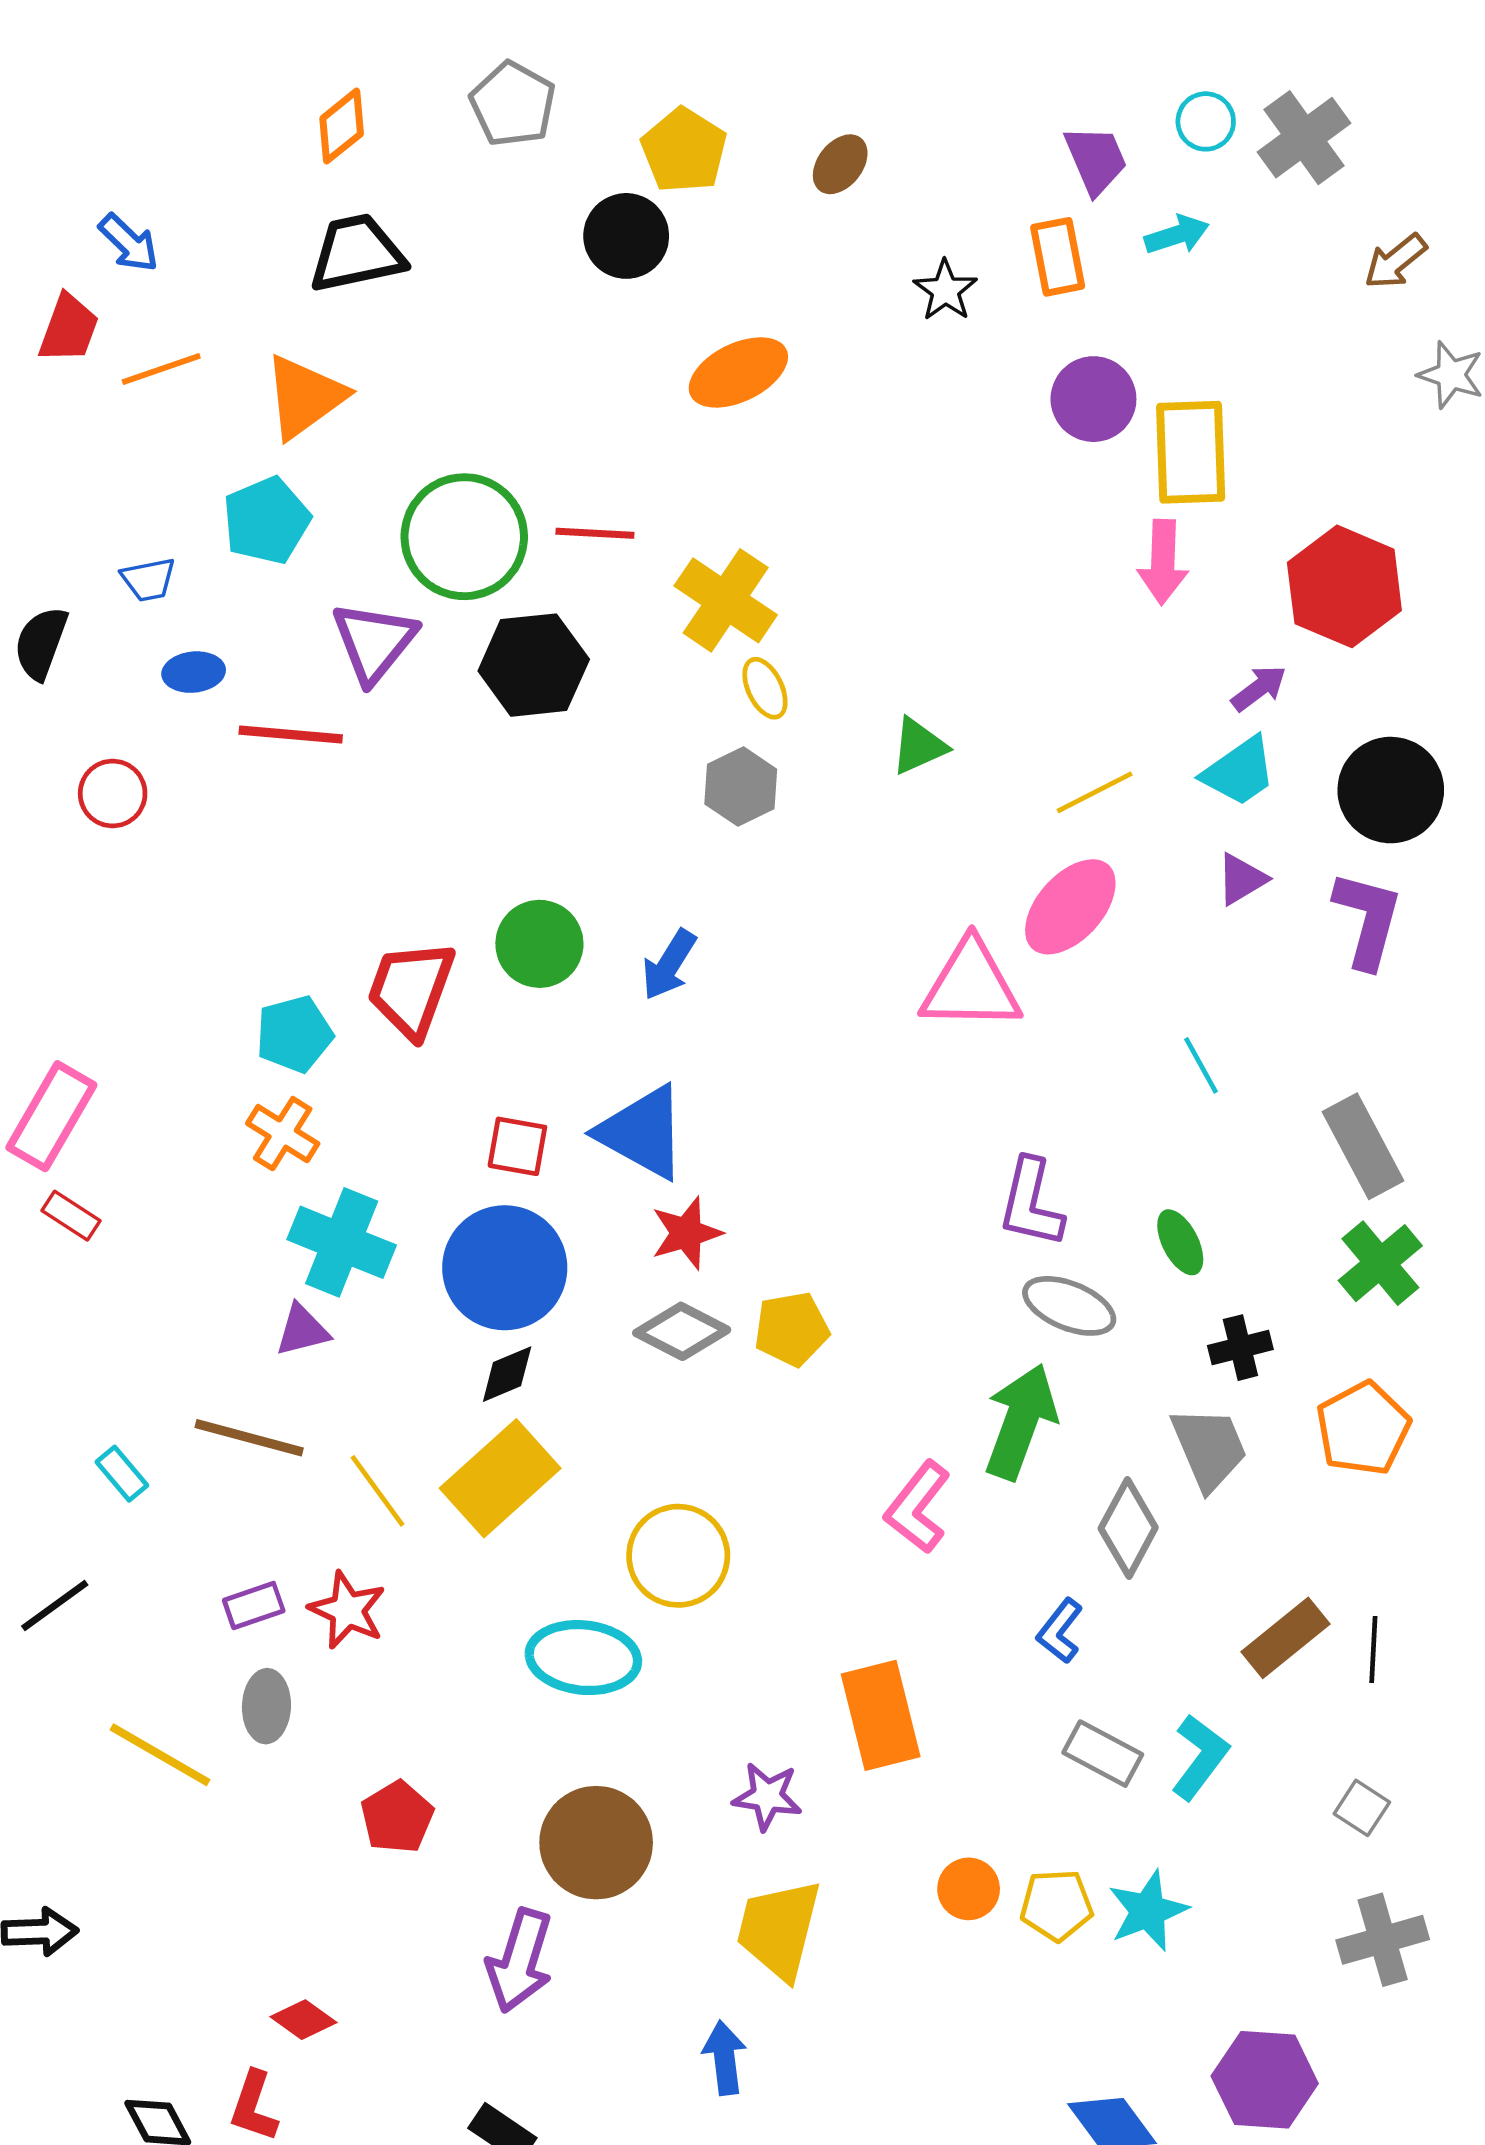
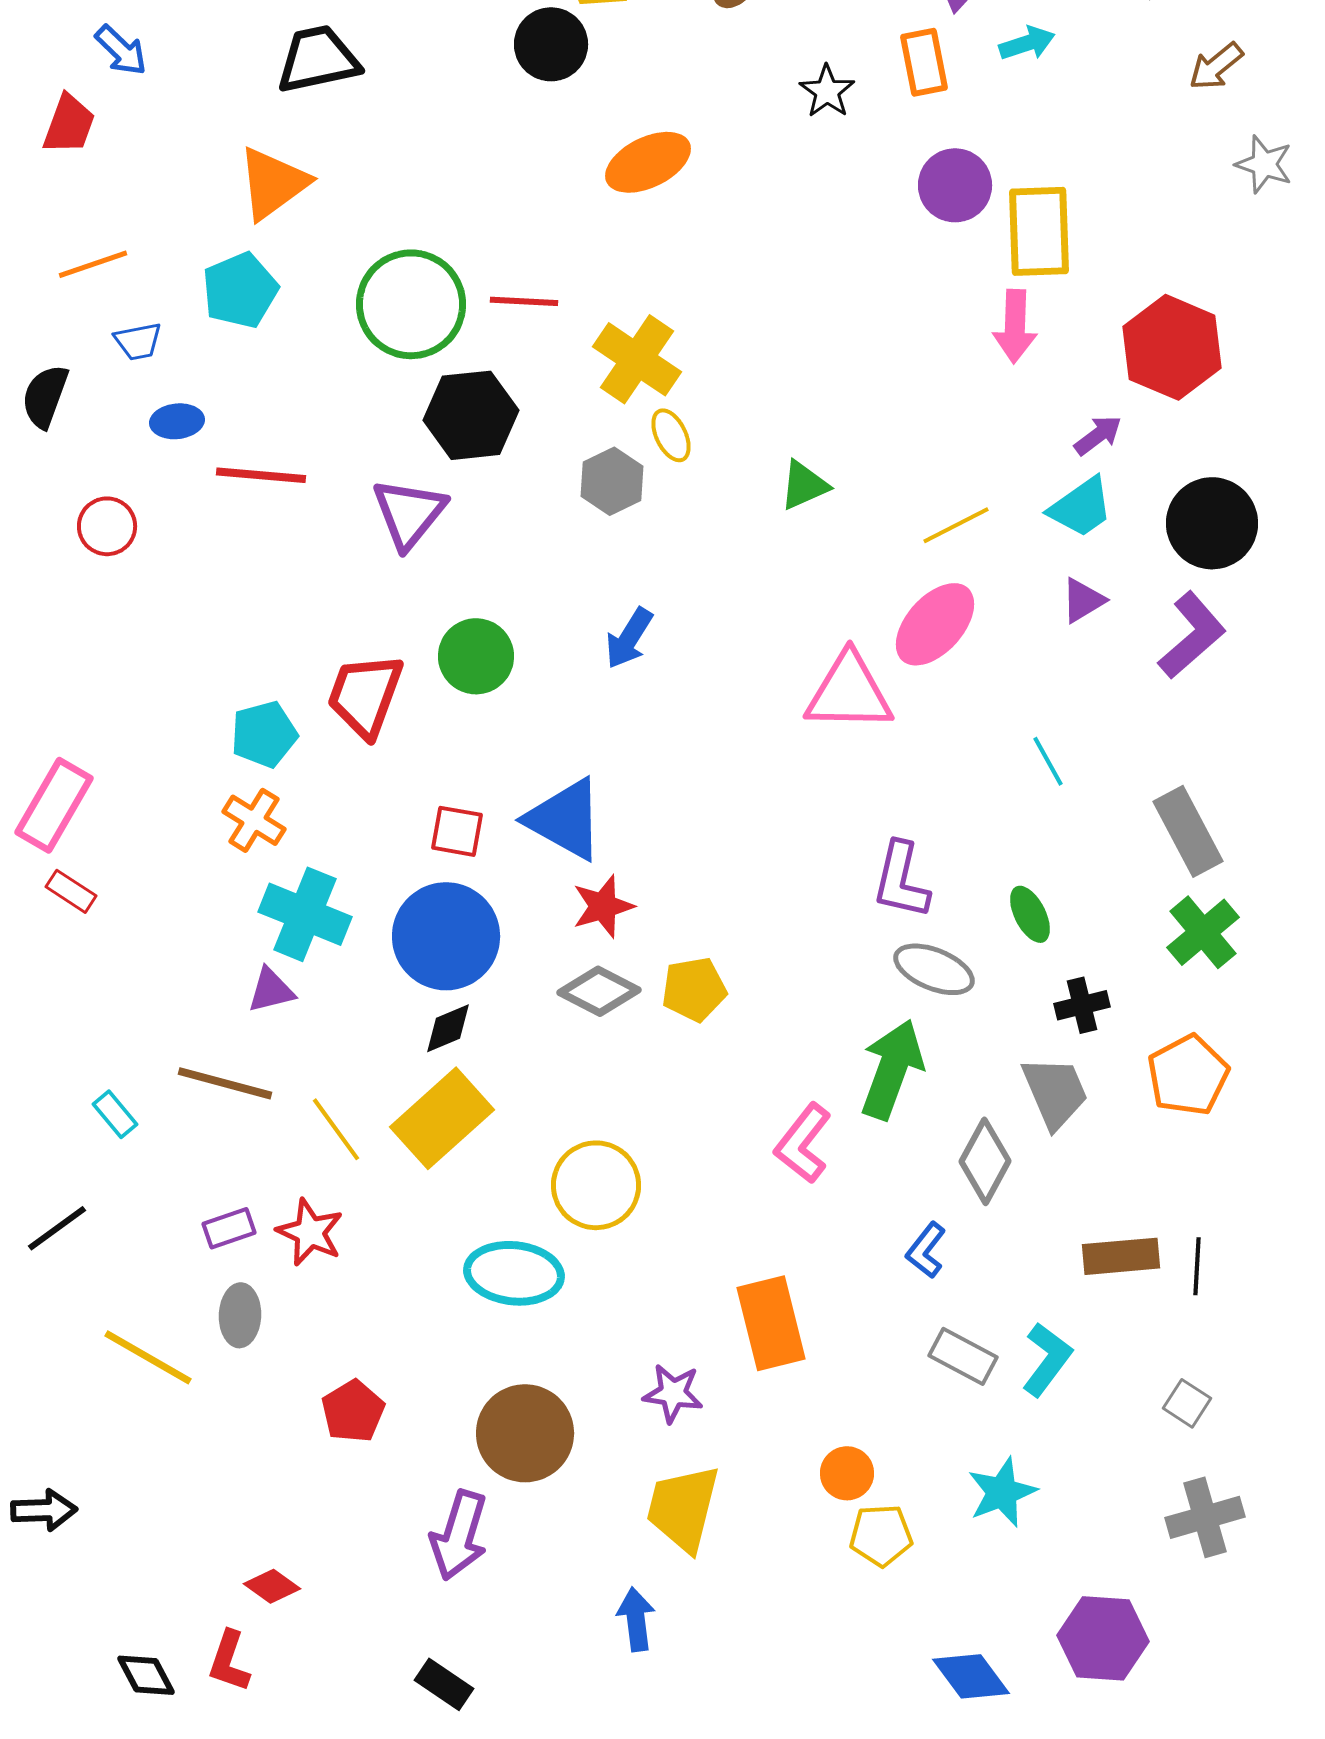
orange line: (161, 369) -> (93, 264), moved
purple triangle: (374, 642) -> (409, 513), moved
gray hexagon: (741, 787) -> (612, 481), moved
purple L-shape: (1368, 920) -> (1192, 635), turned 34
blue arrow: (669, 965) -> (629, 638), moved
brown rectangle: (1286, 1638) -> (1121, 1256), turned 34
yellow pentagon: (1056, 1905) -> (881, 1535), moved

